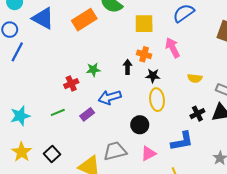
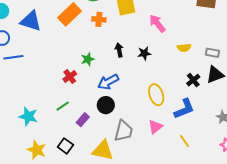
blue line: (17, 52) -> (13, 57), turned 66
orange cross: (144, 54) -> (99, 19), moved
yellow ellipse: (157, 100) -> (156, 95), moved
purple rectangle: (87, 114) -> (83, 120), moved
cyan star: (20, 116) -> (28, 116), turned -30
black circle: (140, 125) -> (106, 105), moved
gray trapezoid: (115, 151) -> (124, 131), turned 130

